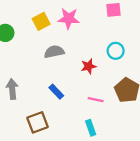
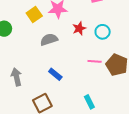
red star: (89, 66) -> (79, 28), moved
pink line: (96, 100) -> (95, 61), moved

